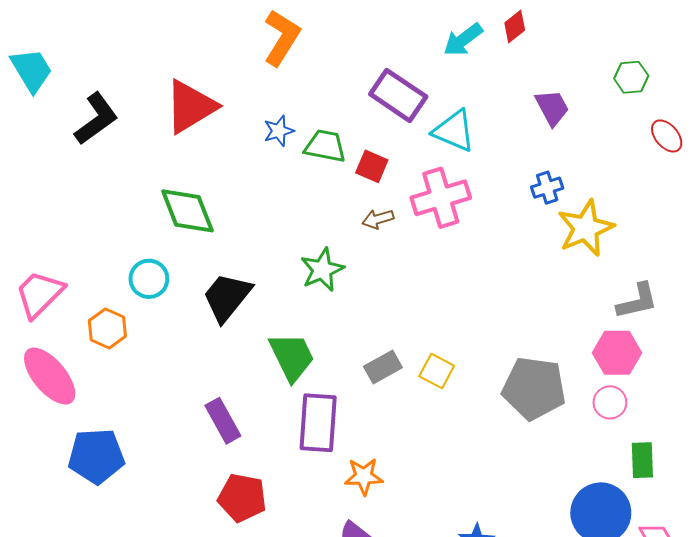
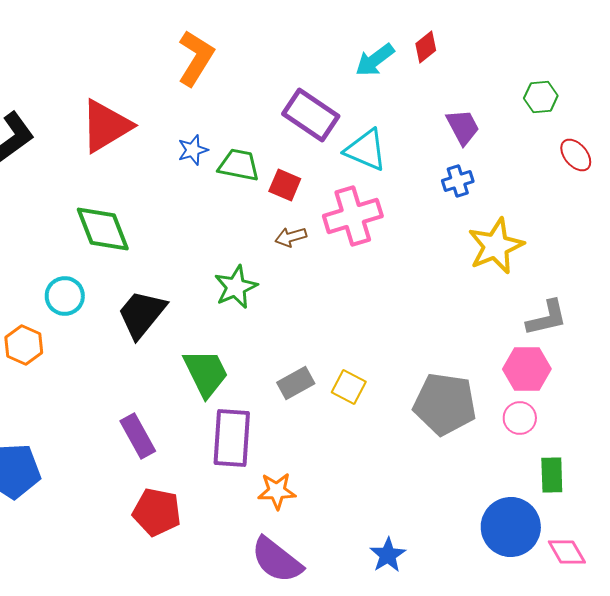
blue cross: (547, 188) -> (458, 181), moved

